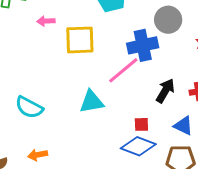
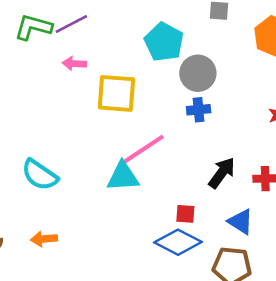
gray circle: (168, 20) -> (198, 73), moved
blue cross: (143, 45) -> (199, 110), size x0.6
pink line: (123, 70) -> (144, 149), moved

